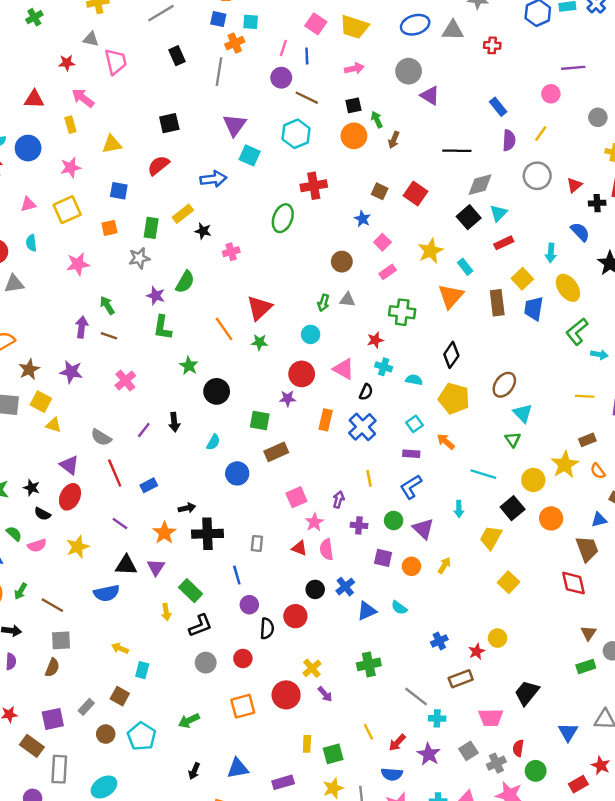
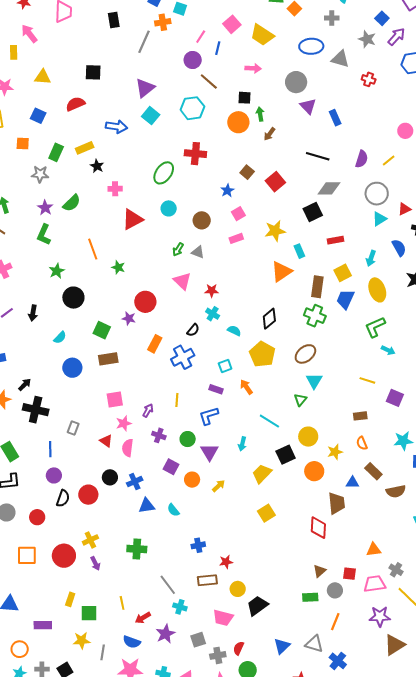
blue rectangle: (498, 107) -> (335, 118), moved
cyan triangle: (499, 213) -> (379, 219), moved
red triangle: (259, 308) -> (132, 219), moved
green cross: (402, 312) -> (315, 316), moved
cyan circle: (311, 334) -> (169, 208), moved
pink triangle: (344, 369) -> (182, 281), moved
yellow star: (565, 465) -> (335, 452), moved, size x0.7
black arrow: (187, 508) -> (25, 385), turned -48
yellow circle: (498, 638) -> (238, 589), moved

